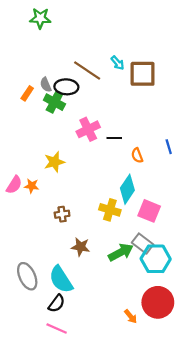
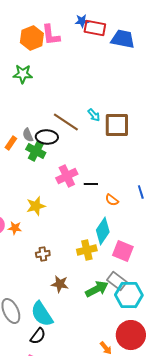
orange semicircle: (137, 155) -> (112, 200), turned -32
yellow cross: (110, 210) -> (87, 250), turned -30

